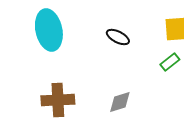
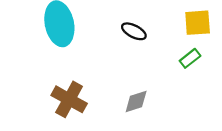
brown cross: (58, 100) -> (69, 99), turned 32

